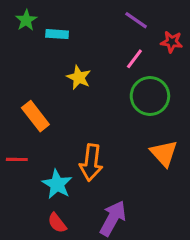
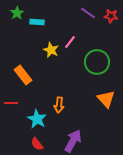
red star: (172, 42) -> (111, 16), moved
pink line: (134, 59) -> (70, 42), moved
orange arrow: (91, 163) -> (59, 105), size x0.7

